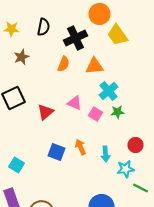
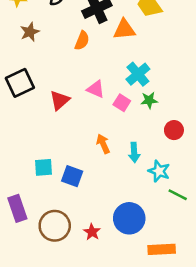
orange triangle: (94, 66) -> (124, 29), moved
red circle: (136, 145) -> (174, 130), moved
blue square: (56, 152) -> (72, 176), moved
cyan square: (16, 165) -> (43, 167), moved, turned -35
cyan star: (126, 169) -> (159, 171), turned 30

